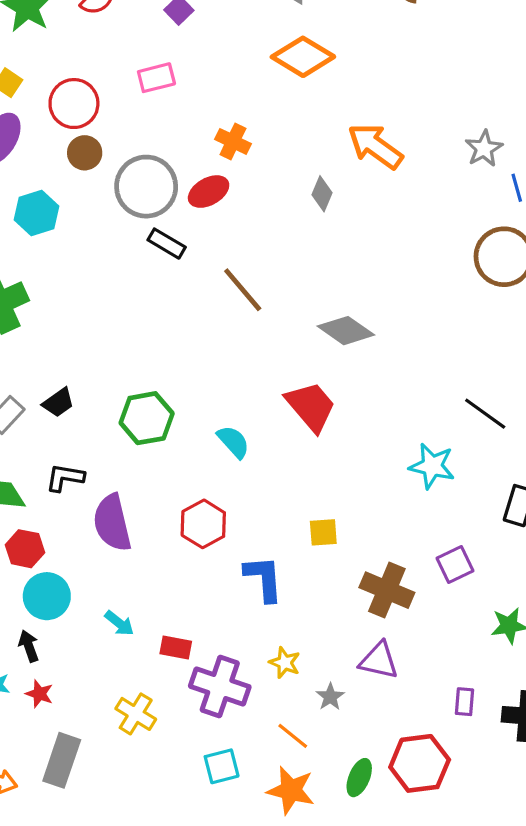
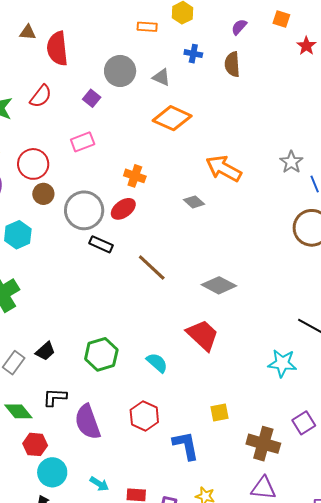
gray diamond: (322, 194) -> (194, 202), turned -65

